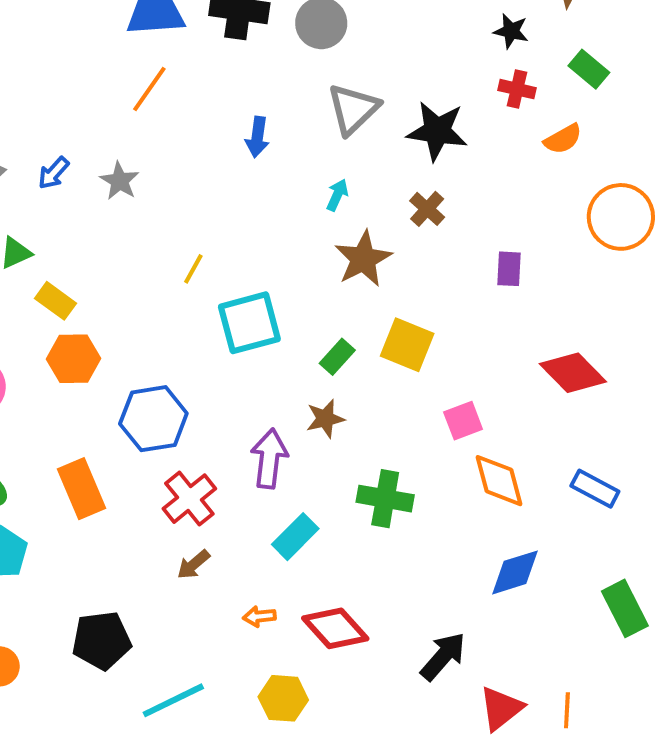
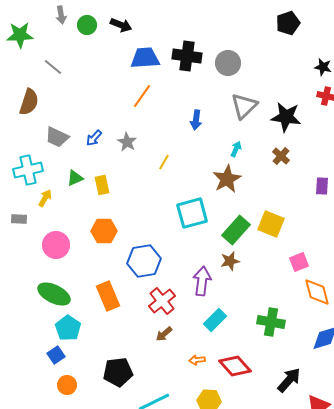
brown star: (363, 259) -> (227, 179), moved
yellow line: (193, 269) -> (164, 162), moved
yellow rectangle: (56, 301) -> (102, 185), moved, turned 42
green rectangle: (337, 357) -> (236, 230), size x1.6
green cross: (385, 499) -> (271, 322), moved

